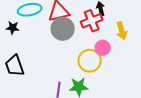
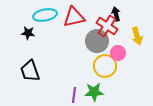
red cross: (92, 21) -> (107, 26), turned -35
gray circle: (63, 29) -> (97, 41), moved

